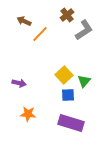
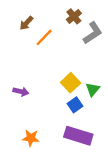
brown arrow: (24, 21) -> (26, 23), turned -72
blue square: (68, 95) -> (75, 105), turned -32
orange star: (28, 114) -> (31, 138), moved

